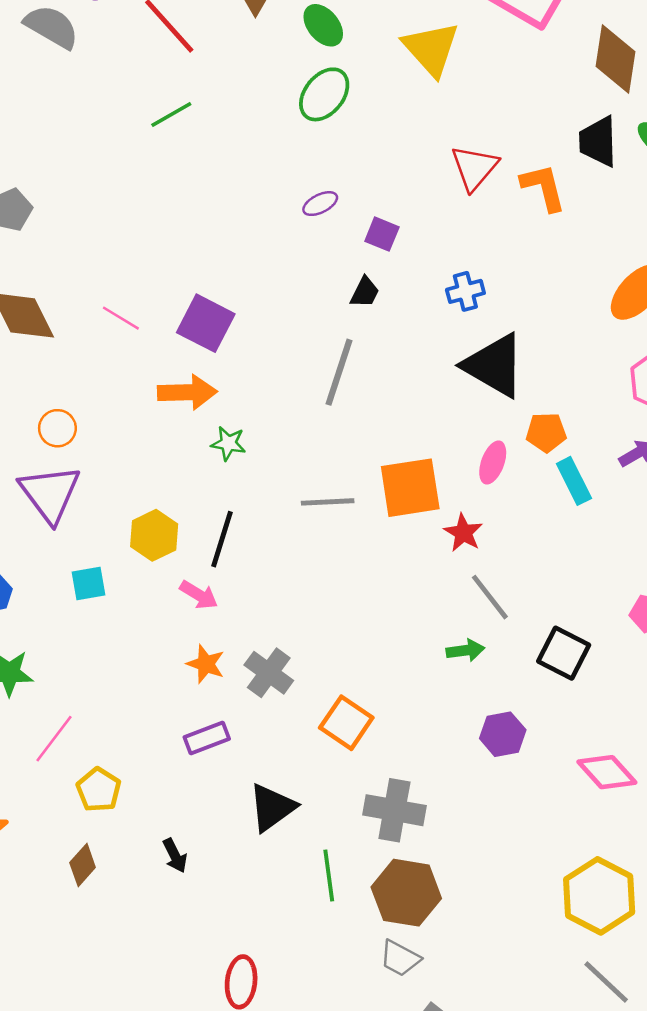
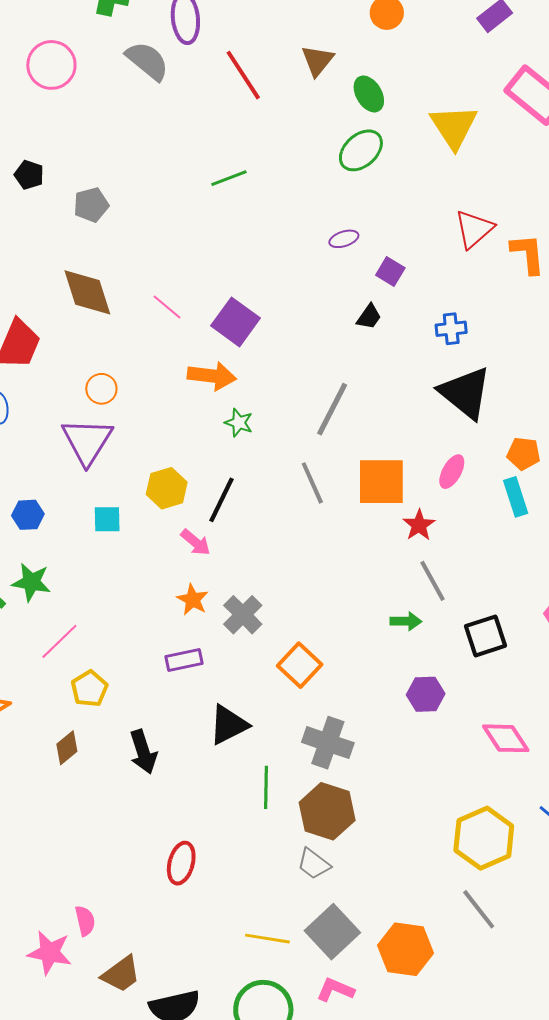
green line: (171, 114) -> (229, 178), moved
gray line: (339, 372) -> (332, 409), moved
orange pentagon: (546, 432) -> (523, 454), moved
gray line: (328, 502) -> (312, 483), turned 60
black square: (564, 653) -> (486, 636), turned 36
black arrow: (175, 856) -> (143, 752), size x1.5

